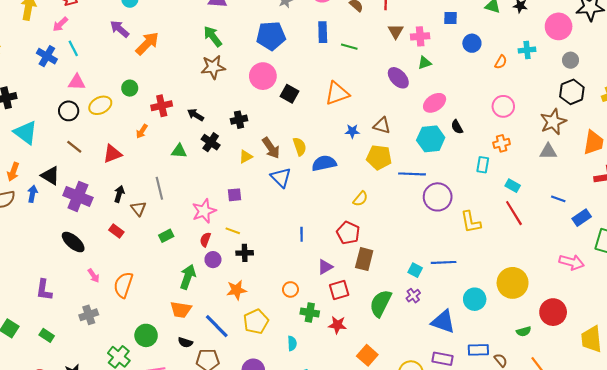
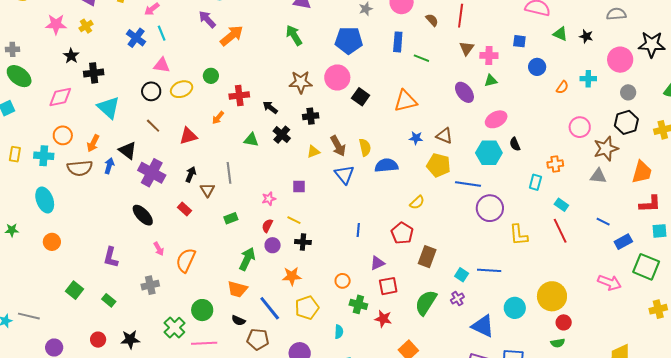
brown star: (213, 67) -> (301, 82), moved
pink circle: (503, 106) -> (580, 127), moved
pink star: (204, 211) -> (269, 199), size x0.6
brown rectangle: (364, 259) -> (427, 257), moved
red circle: (553, 312) -> (564, 322), moved, size x0.6

